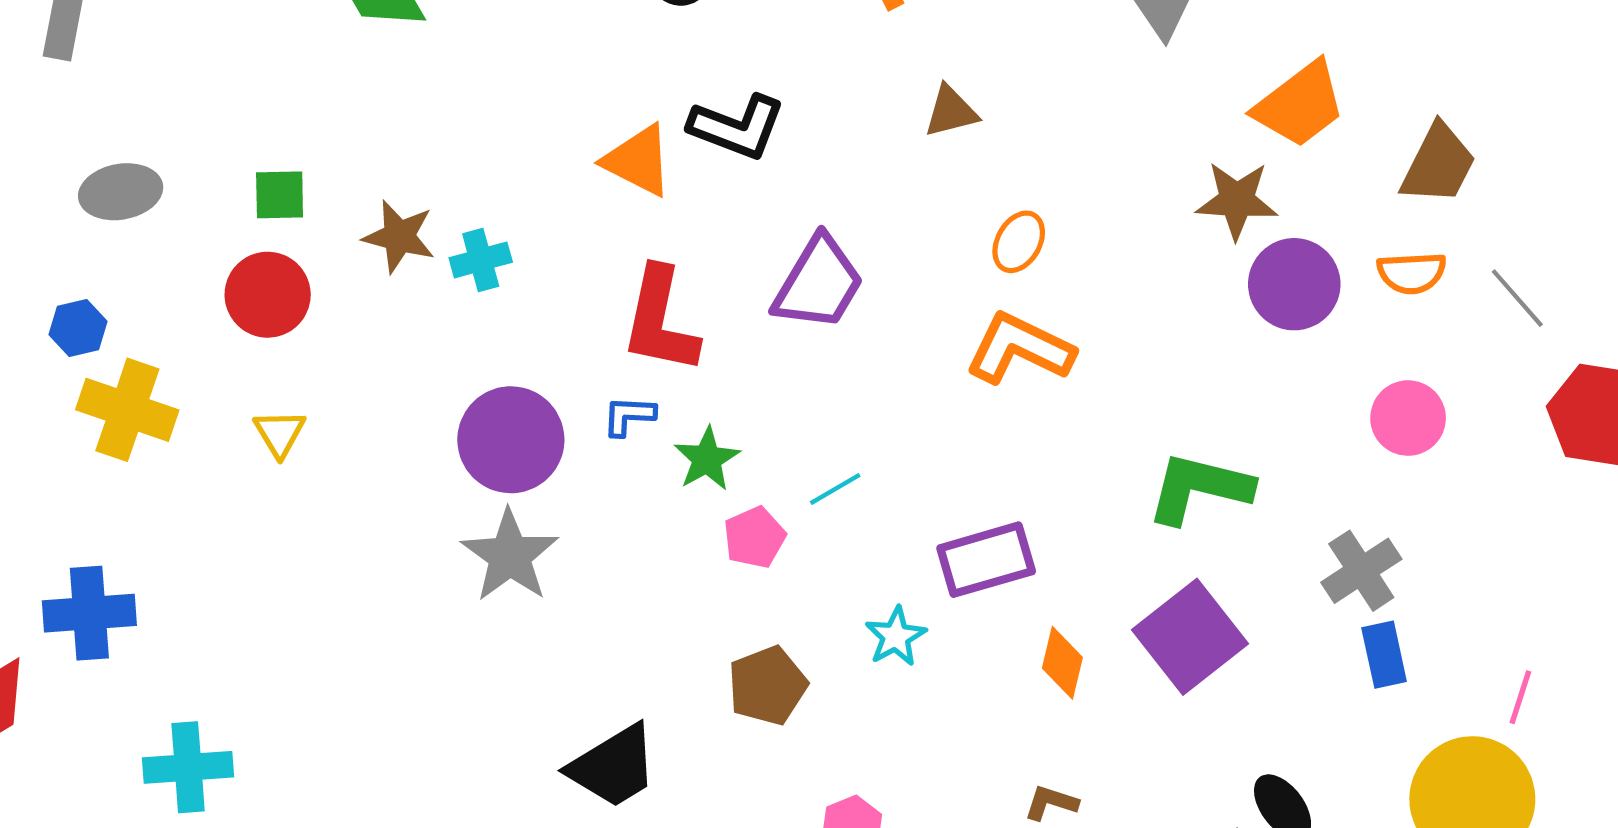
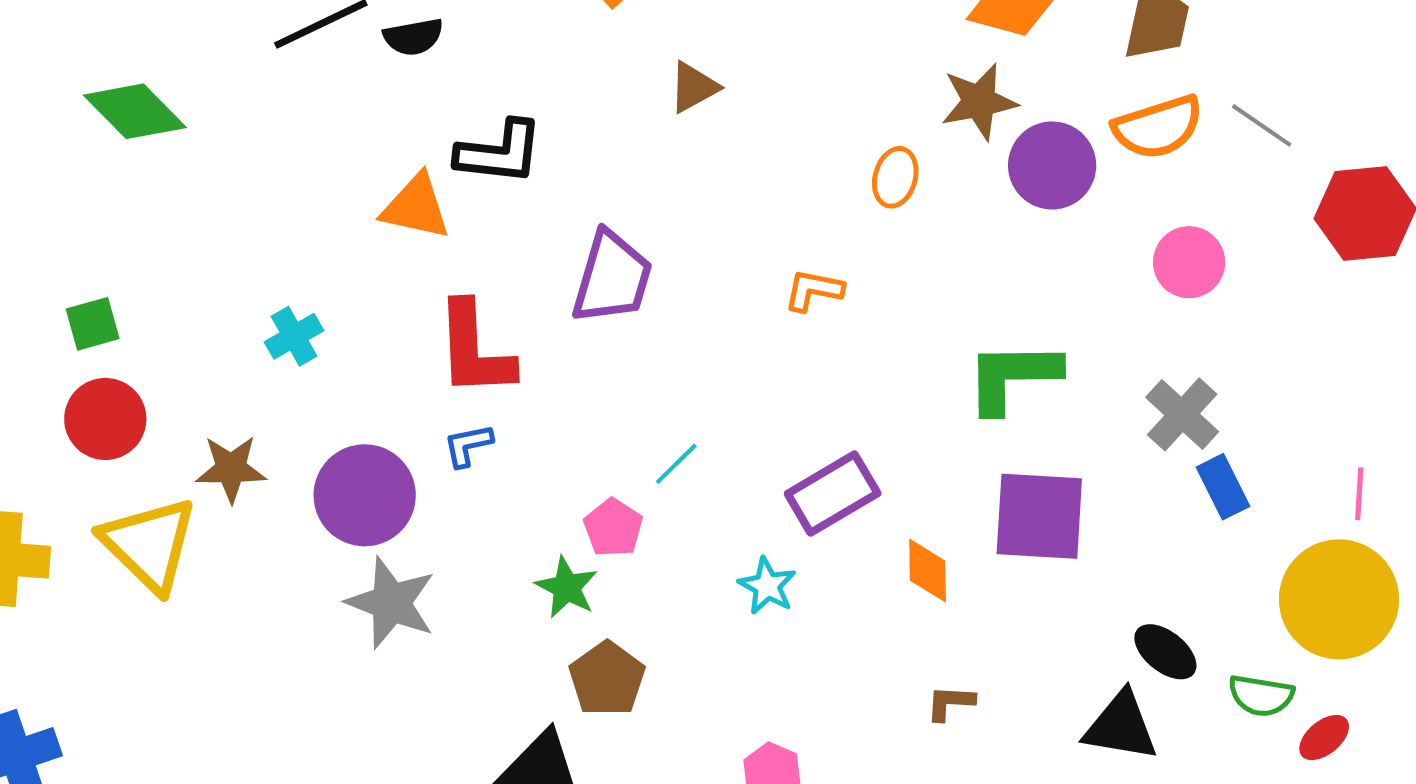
brown star: (399, 237) -> (231, 469), moved
orange ellipse: (1019, 242) -> (895, 177), moved
orange semicircle: (1412, 273) -> (1158, 127), size x1.4
orange L-shape: (1020, 349) -> (813, 290), size x0.6
yellow triangle: (280, 433) -> (149, 544), size x2.0
green star: (707, 459) -> (567, 587), moved
purple square: (1190, 637) -> (1039, 516), turned -34
brown pentagon: (767, 686) -> (607, 679), moved

